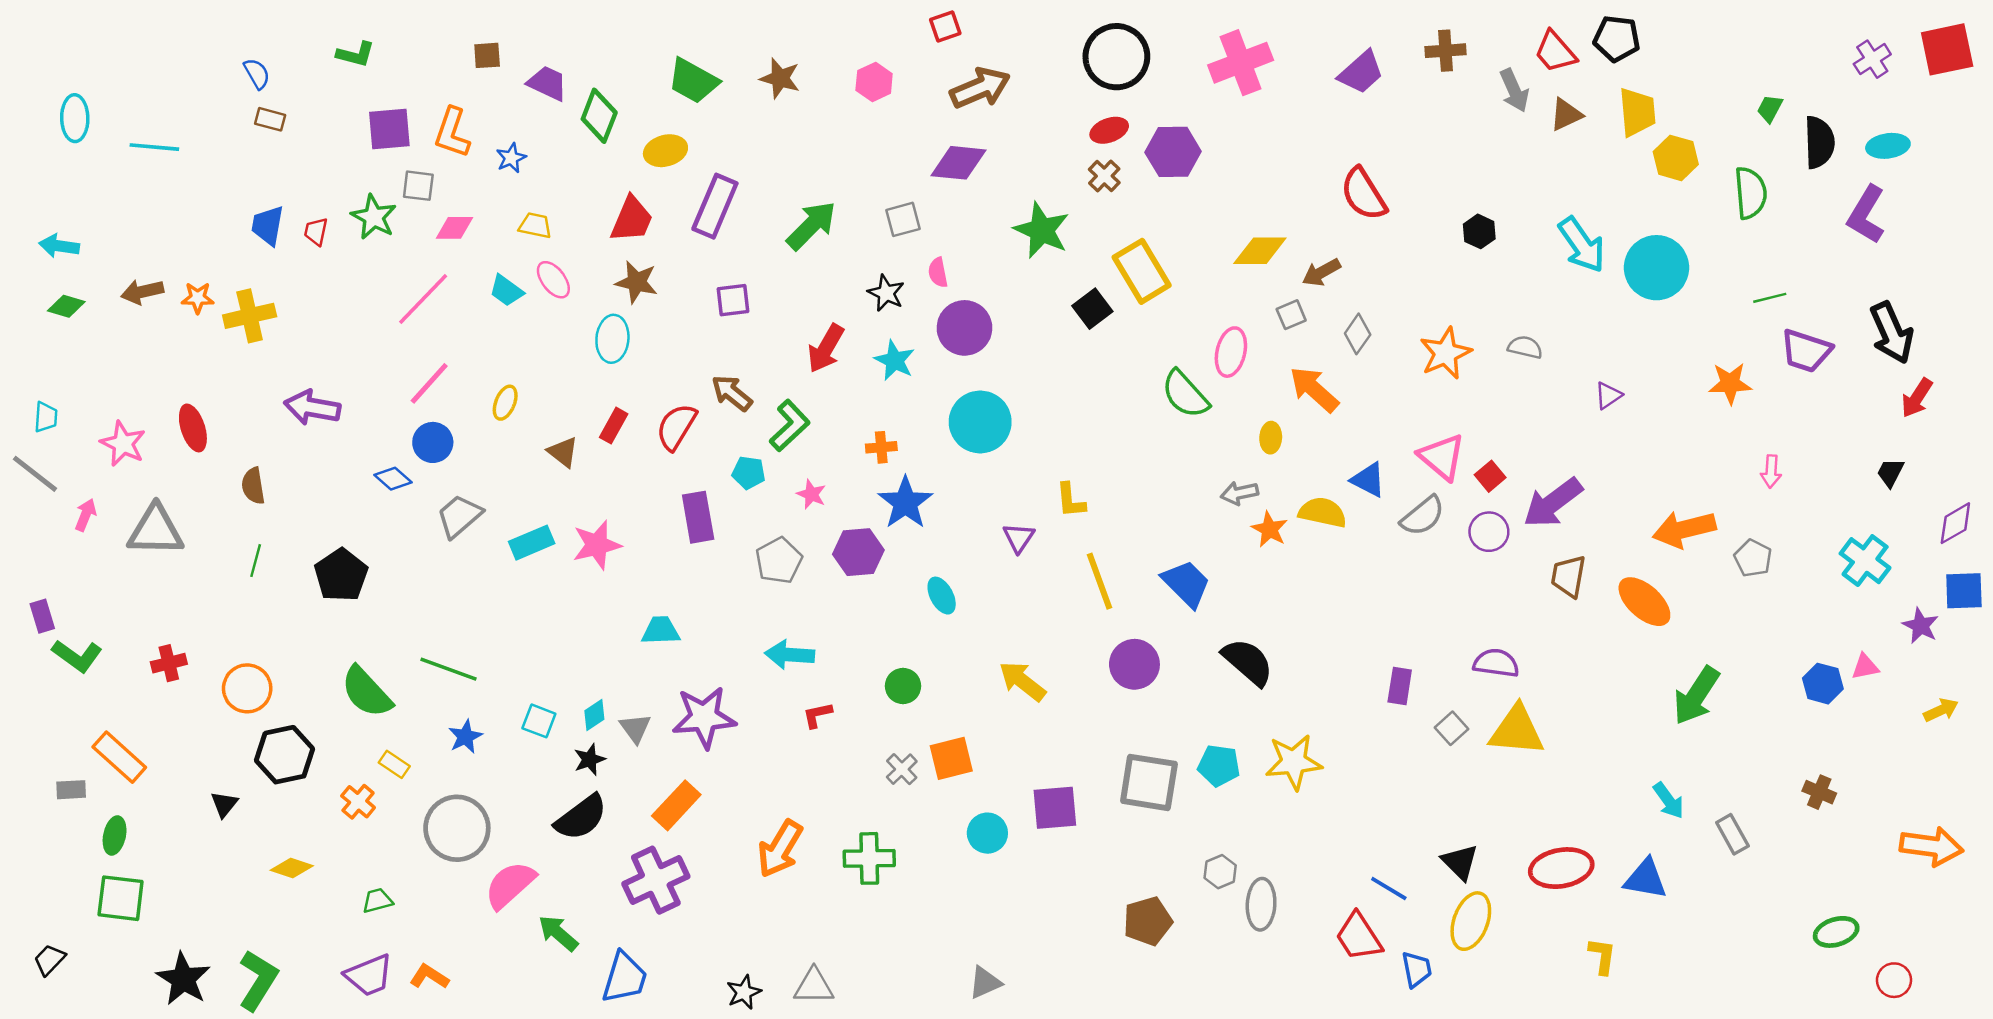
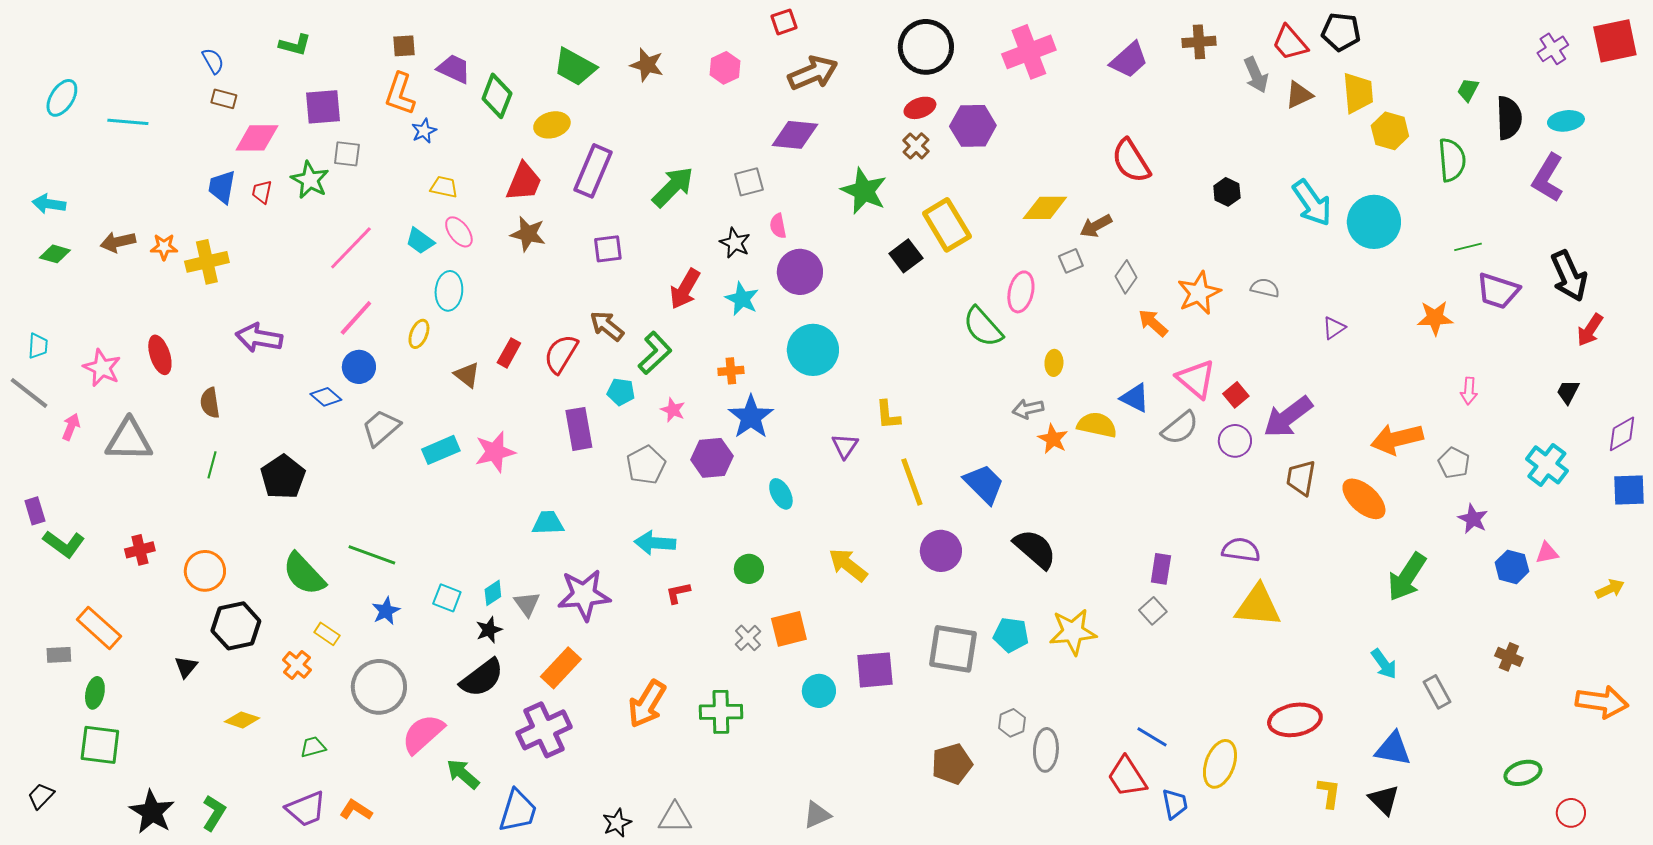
cyan ellipse: (75, 118) -> (62, 98), turned 33
orange L-shape: (452, 133) -> (400, 94), moved
pink diamond: (455, 228) -> (257, 138), moved, size x1.4
cyan ellipse: (612, 339) -> (449, 291), moved
orange arrow: (1314, 389) -> (1153, 323), moved, size x0.7
purple star: (1921, 626) -> (1473, 519), moved
gray square: (1452, 728) -> (1153, 611), moved
black triangle: (1460, 862) -> (1384, 800), moved
blue triangle: (1646, 879) -> (1393, 749), moved
green L-shape: (258, 980) -> (214, 813), size x0.7

